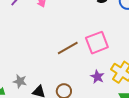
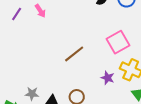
pink square: (97, 43) -> (118, 42), moved

